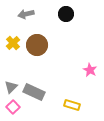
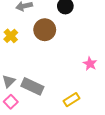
brown circle: (37, 45) -> (45, 30), moved
yellow rectangle: (72, 105) -> (71, 100), turned -49

